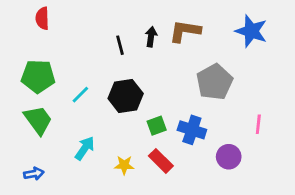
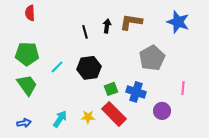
cyan arrow: (85, 148) -> (60, 119), moved
red rectangle: (161, 161) -> (114, 114), size x1.4

